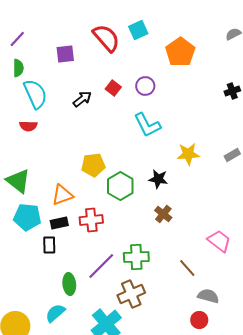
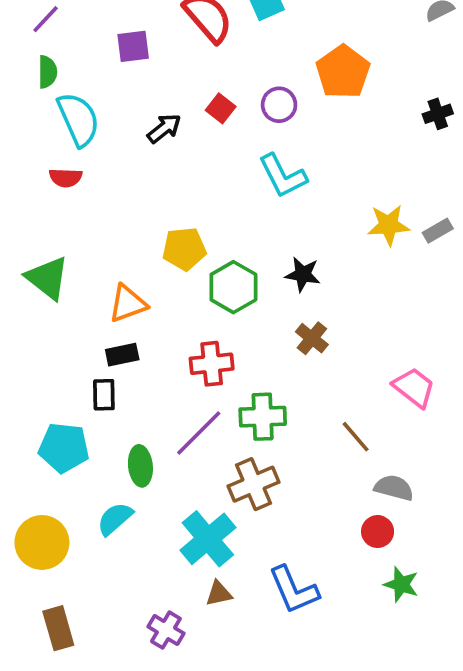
orange pentagon: (180, 52) -> (343, 72), moved
yellow star: (188, 154) -> (388, 225), moved
cyan pentagon: (27, 217) -> (64, 448), moved
red cross: (91, 220) -> (212, 364), moved

